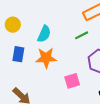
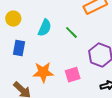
green line: (82, 35) -> (71, 32), moved, turned 72
orange star: (46, 58) -> (43, 72), moved

